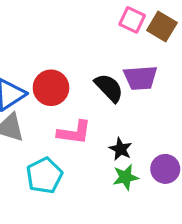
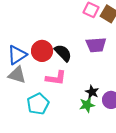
black semicircle: (109, 88) -> (63, 53), moved
black star: (121, 149) -> (92, 92), moved

